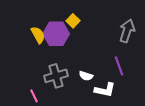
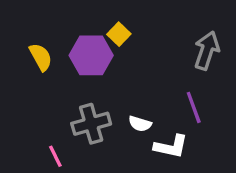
yellow semicircle: (38, 35) -> (41, 57), moved

